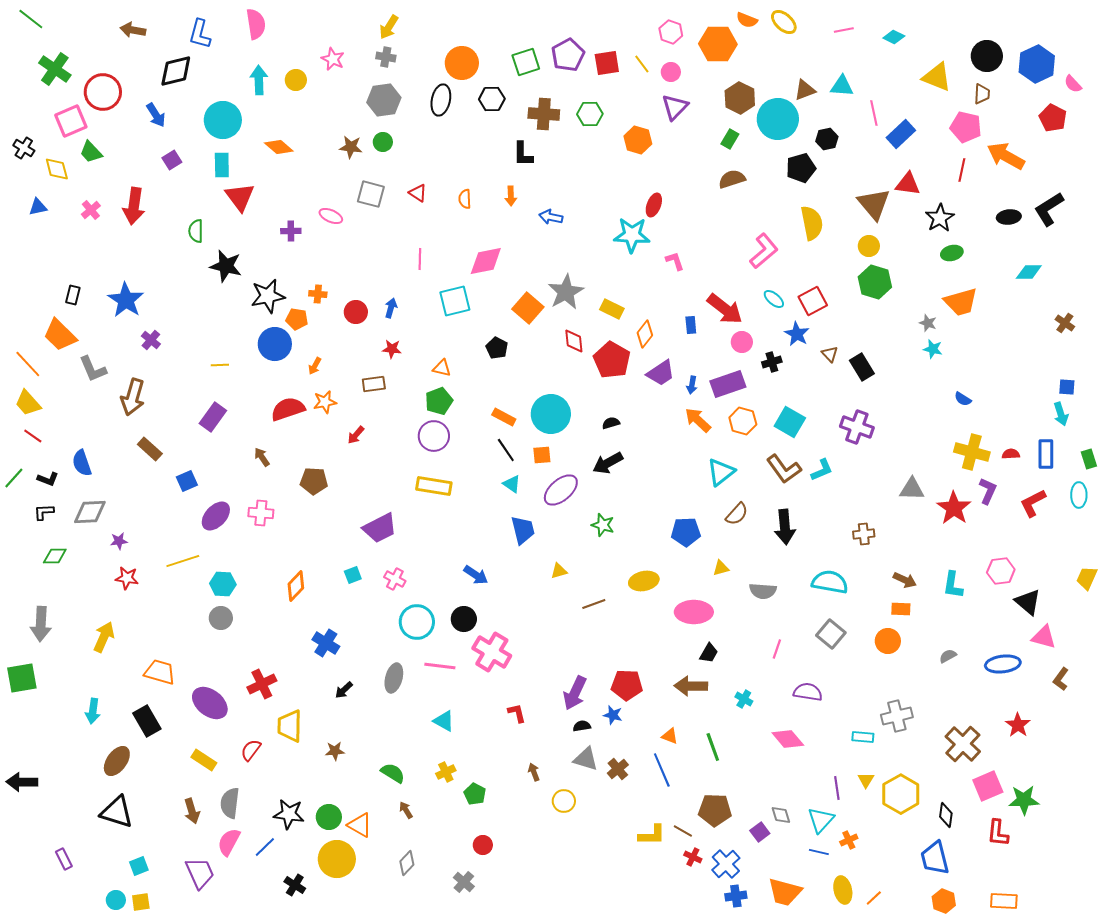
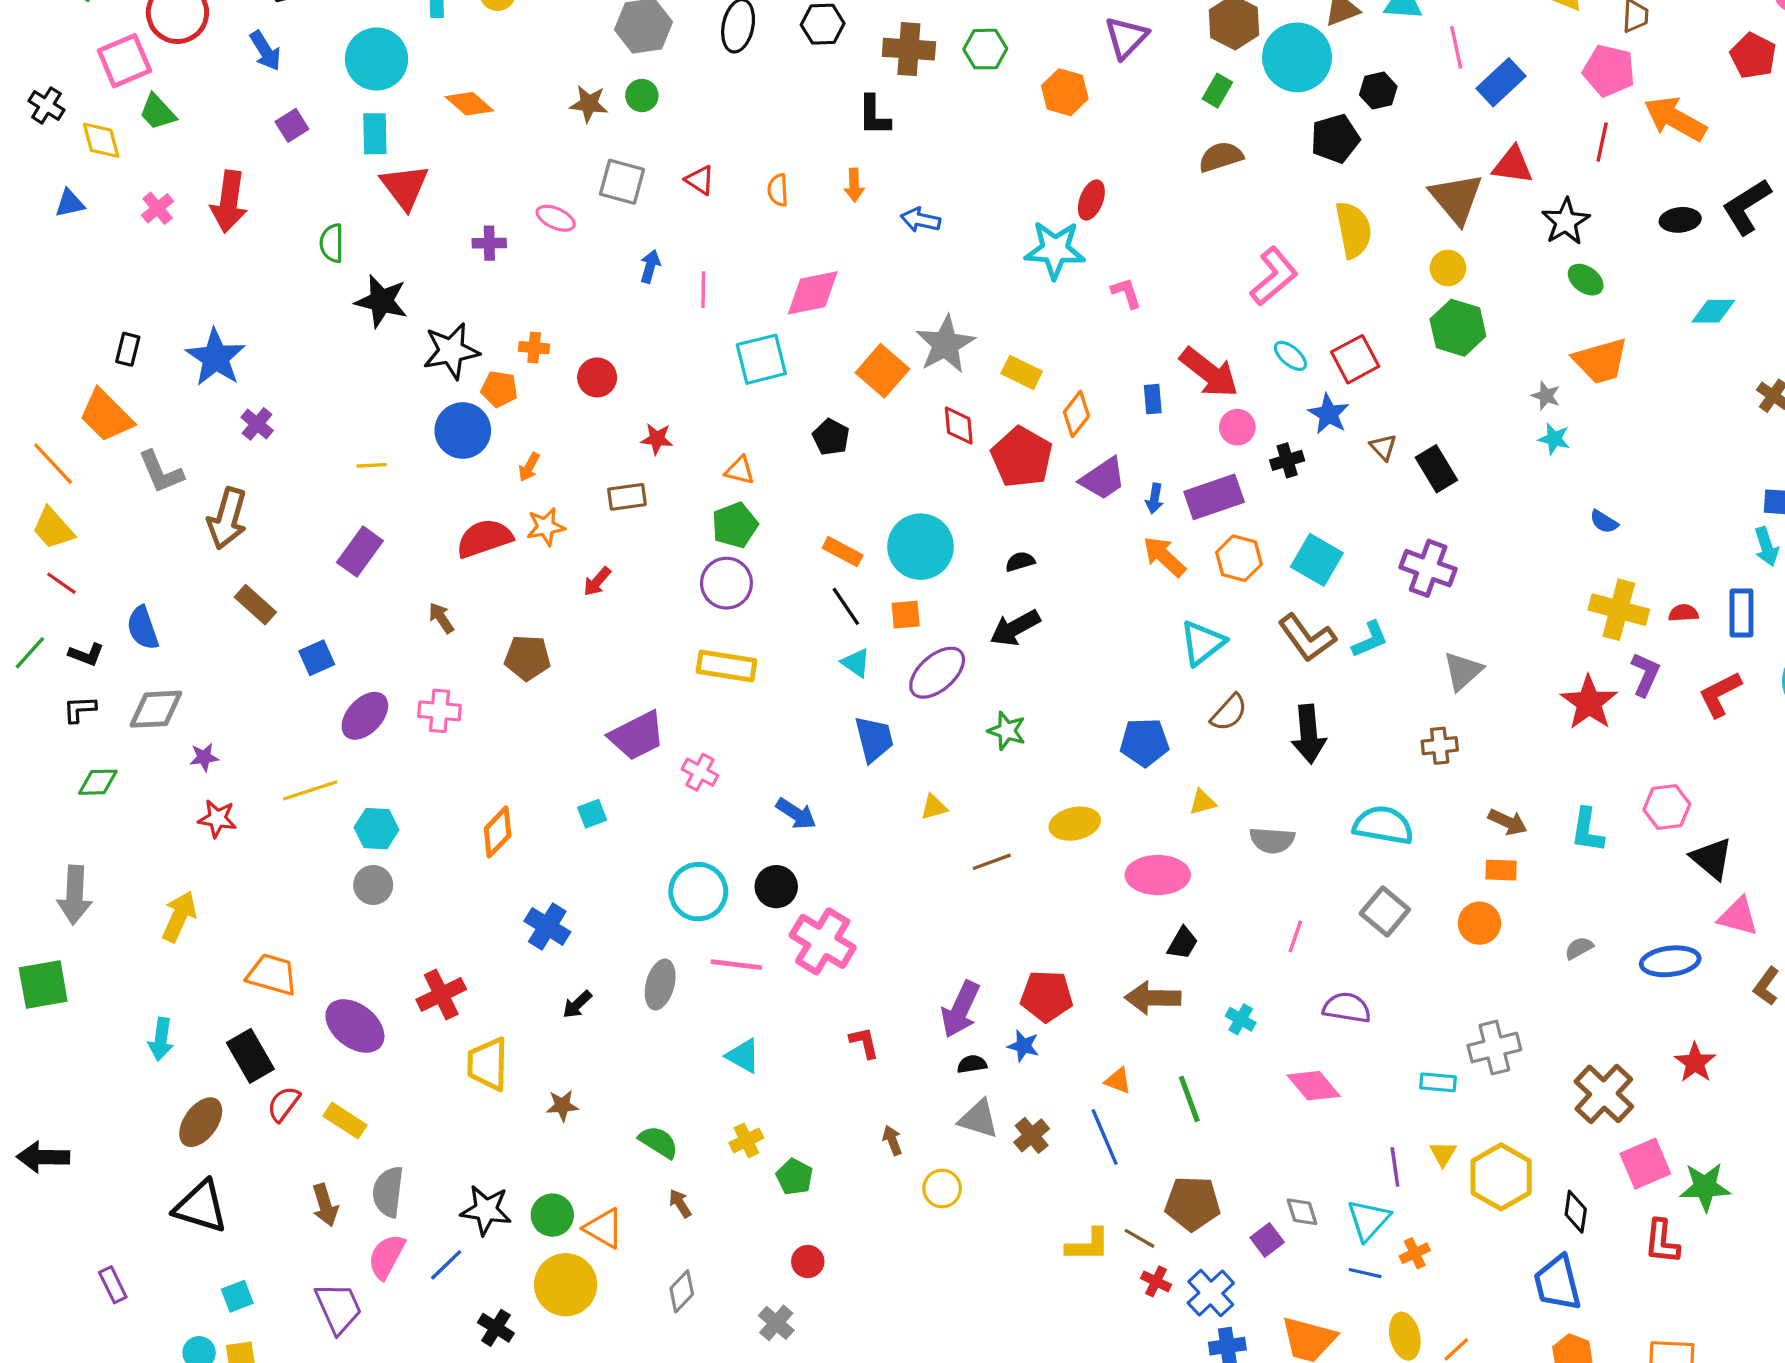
green ellipse: (952, 253) -> (1586, 280), turned 50
blue arrow: (391, 308) -> (650, 266), moved
gray triangle: (912, 489) -> (1463, 671), moved, turned -44
pink cross: (395, 579) -> (700, 772), moved
red semicircle: (251, 750) -> (284, 1104), moved

